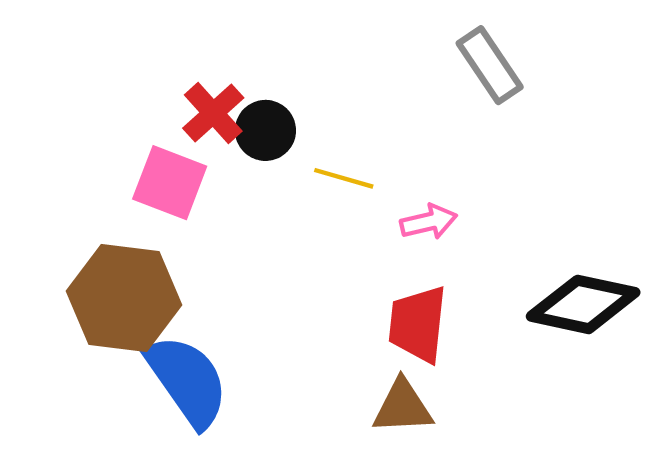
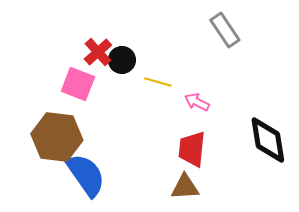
pink arrow: (429, 222) -> (197, 102), turned -140
black diamond: (583, 304) -> (268, 140), turned 69

